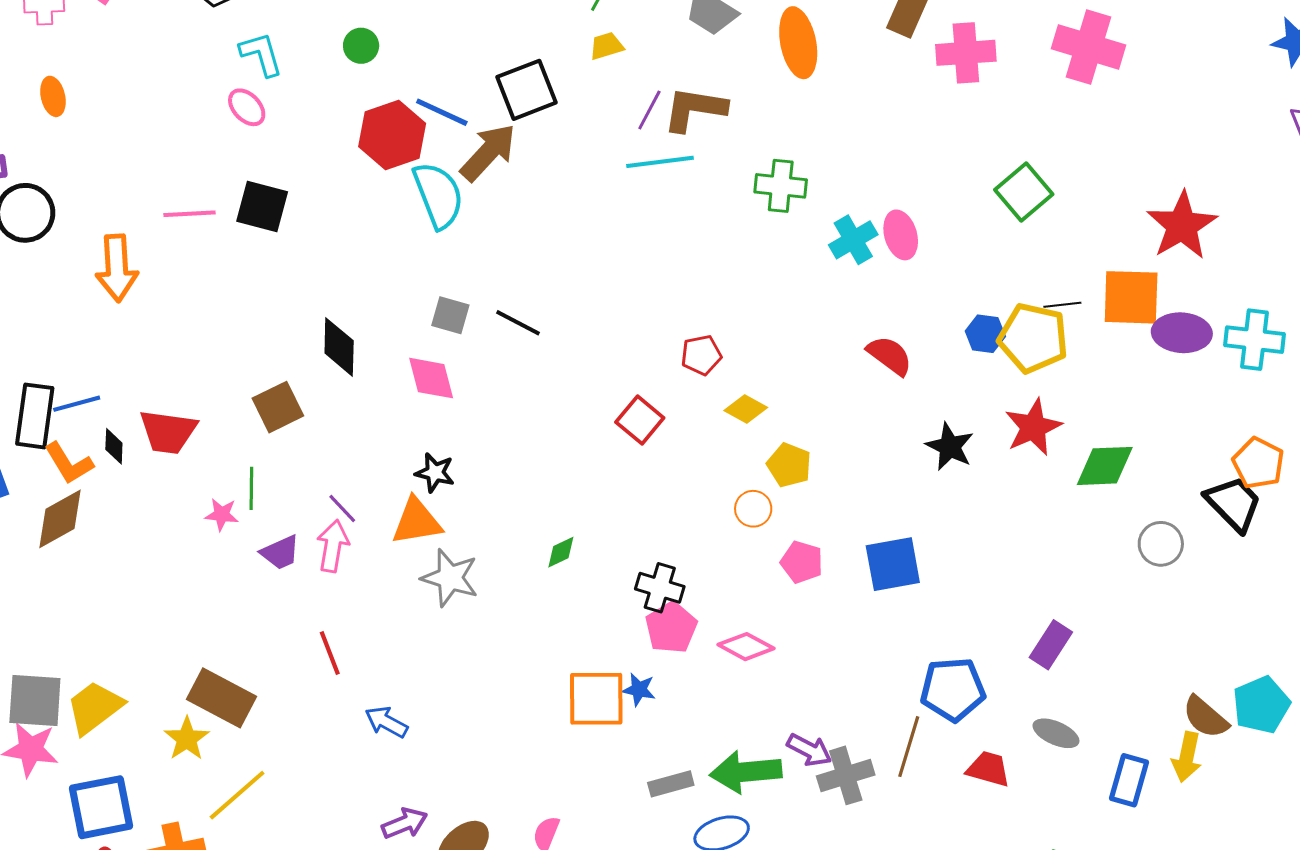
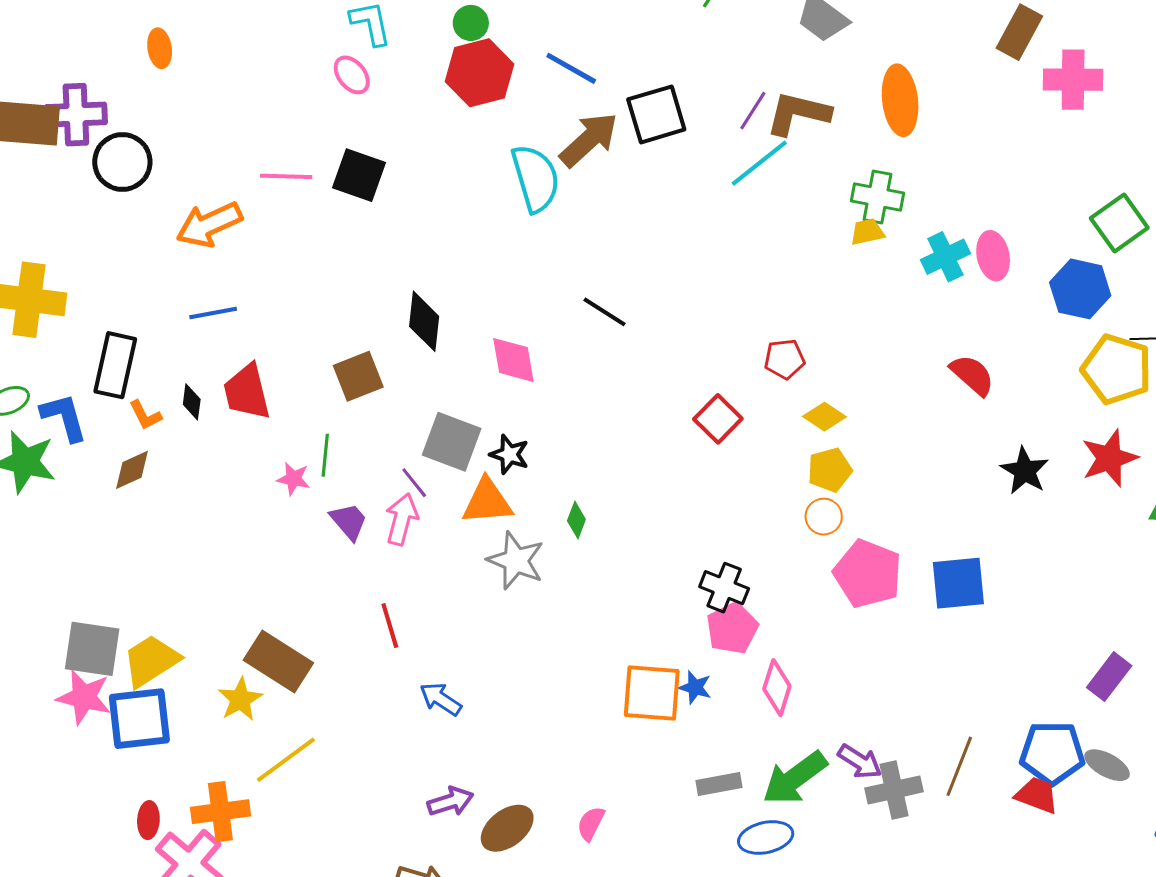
orange ellipse: (798, 43) -> (900, 100), moved
yellow trapezoid: (607, 46) -> (867, 232), moved
black square: (526, 90) -> (656, 114), moved
blue line: (442, 112) -> (571, 68), moved
red hexagon: (392, 135) -> (480, 73), moved
cyan line: (660, 162) -> (759, 163), turned -36
orange arrow: (117, 268) -> (209, 225), turned 64
gray square: (450, 315) -> (452, 442), moved, size x1.5
blue hexagon: (985, 334) -> (1080, 289), moved, size x1.5
blue line: (77, 404) -> (213, 313), moved
red trapezoid: (168, 432) -> (247, 392), turned 64
orange L-shape: (69, 463) -> (145, 415), size x0.7
yellow pentagon: (789, 465) -> (830, 470), moved, turned 30
brown diamond: (60, 519) -> (132, 470), size x0.7
purple trapezoid: (280, 552) -> (349, 521), turned -111
green diamond: (561, 552) -> (576, 520), moved, turned -48
pink pentagon: (802, 562) -> (868, 574), size x1.6
pink diamond: (746, 647) -> (777, 688), moved, turned 74
blue pentagon: (953, 689) -> (1052, 753), moved
green arrow: (746, 772) -> (795, 778), turned -36
blue square: (101, 807) -> (139, 719), moved

